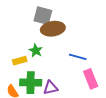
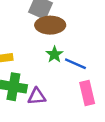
green star: (36, 51) -> (54, 54), moved

